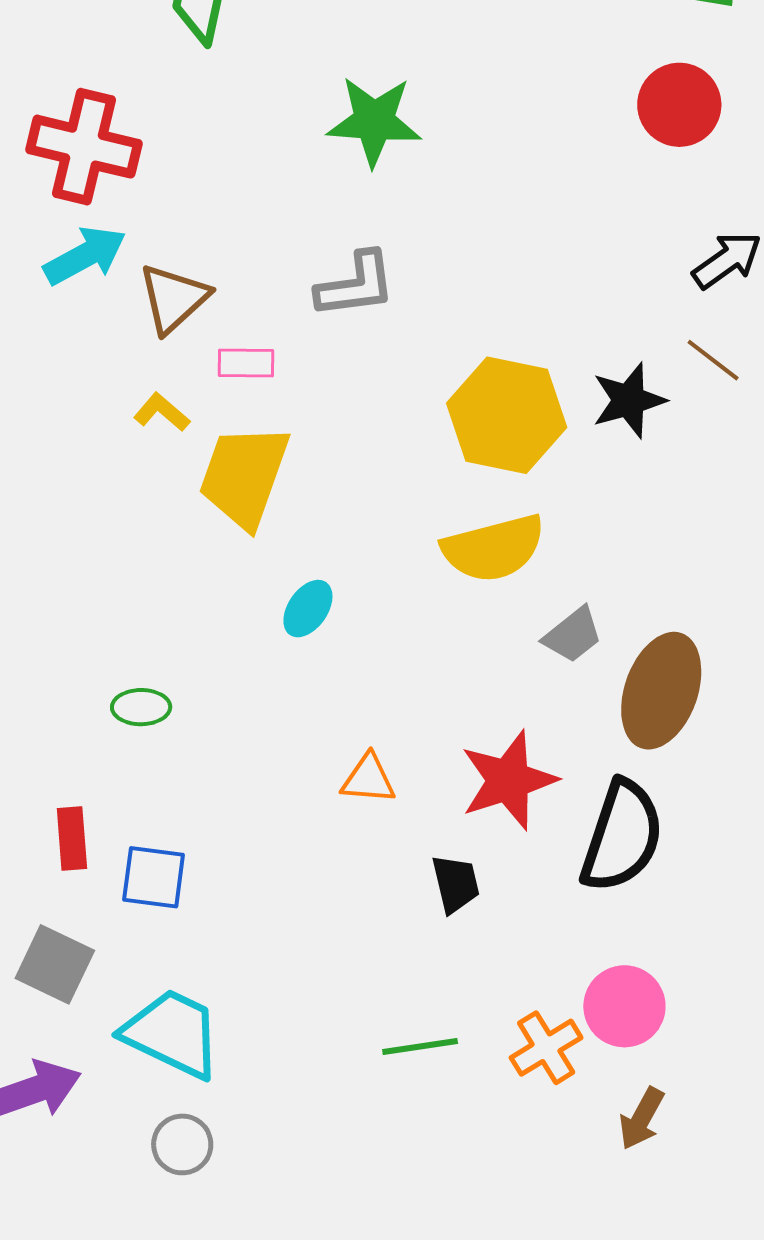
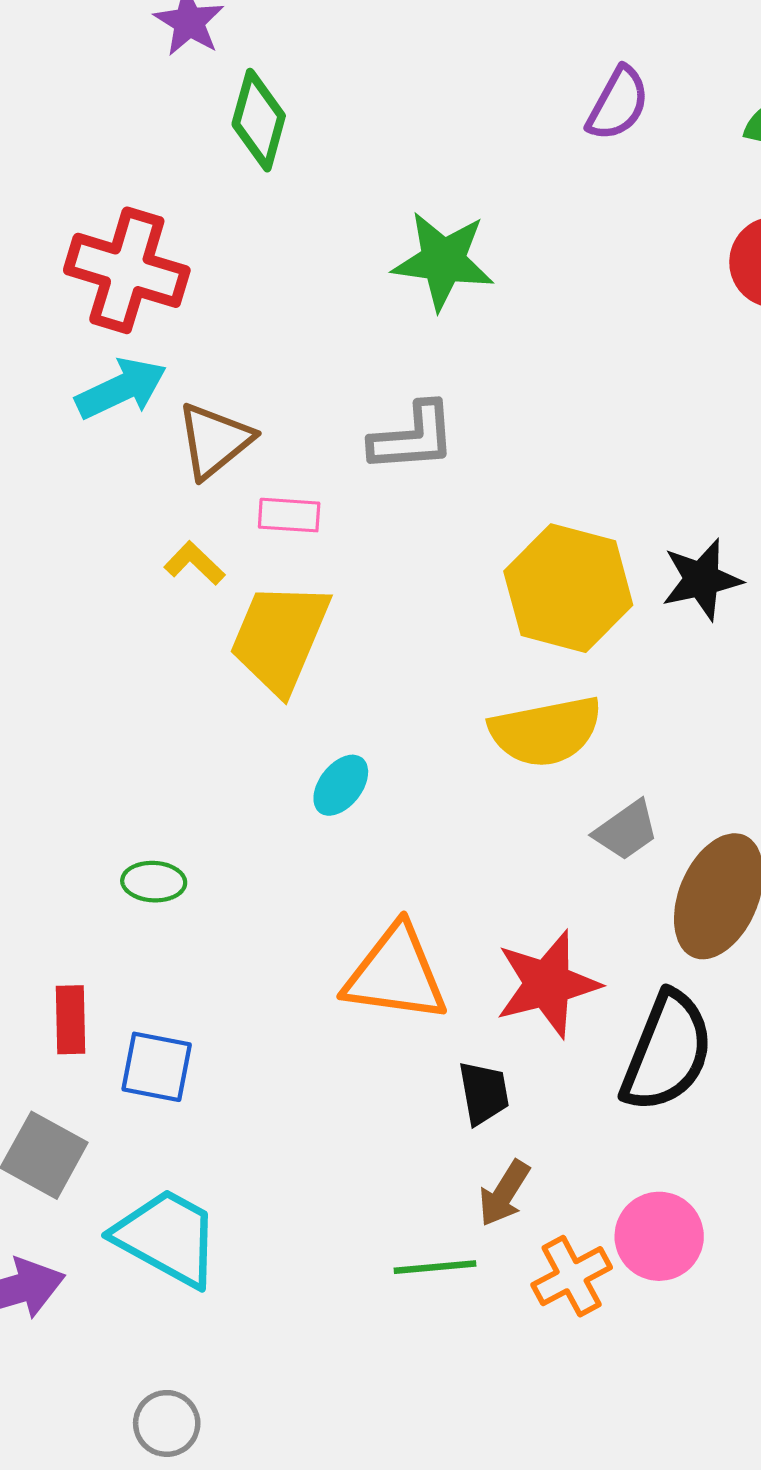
orange triangle: (368, 779) -> (396, 974), size x1.8
brown arrow: (641, 1118) -> (504, 1193), moved
gray circle: (182, 1144) -> (167, 1423), moved

